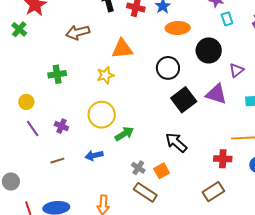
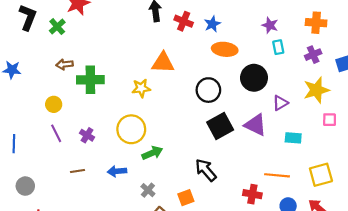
brown arrow: (78, 32) -> (65, 64), moved, size x0.7
green cross: (57, 74) -> (90, 80), size x1.4
gray cross: (138, 168) -> (148, 190), moved

